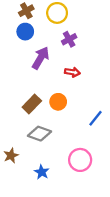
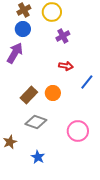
purple arrow: (41, 58) -> (15, 53), moved
blue line: (95, 118) -> (87, 82), moved
pink circle: (80, 160) -> (78, 131), moved

